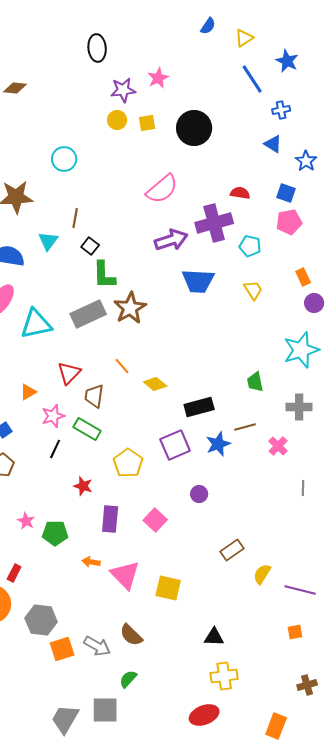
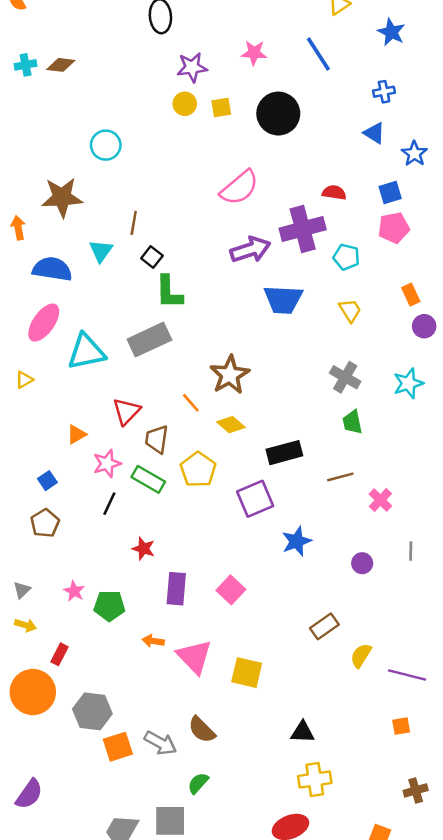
pink star: (158, 78) -> (254, 53), moved, turned 30
blue line: (252, 79) -> (318, 54), moved
cyan circle: (64, 159) -> (106, 145), moved
blue square: (286, 193) -> (390, 193), turned -36
brown star: (130, 308) -> (230, 375), moved
cyan star: (301, 350) -> (408, 383), size x0.7
gray cross: (299, 407) -> (345, 377), moved, turned 30
blue star: (218, 444) -> (297, 541), moved
yellow pentagon: (128, 463) -> (198, 470), moved
purple circle: (199, 494) -> (362, 563), moved

